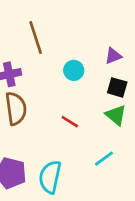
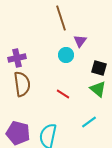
brown line: (36, 37) -> (61, 18), moved
purple triangle: (113, 56) -> (80, 41), moved, turned -32

